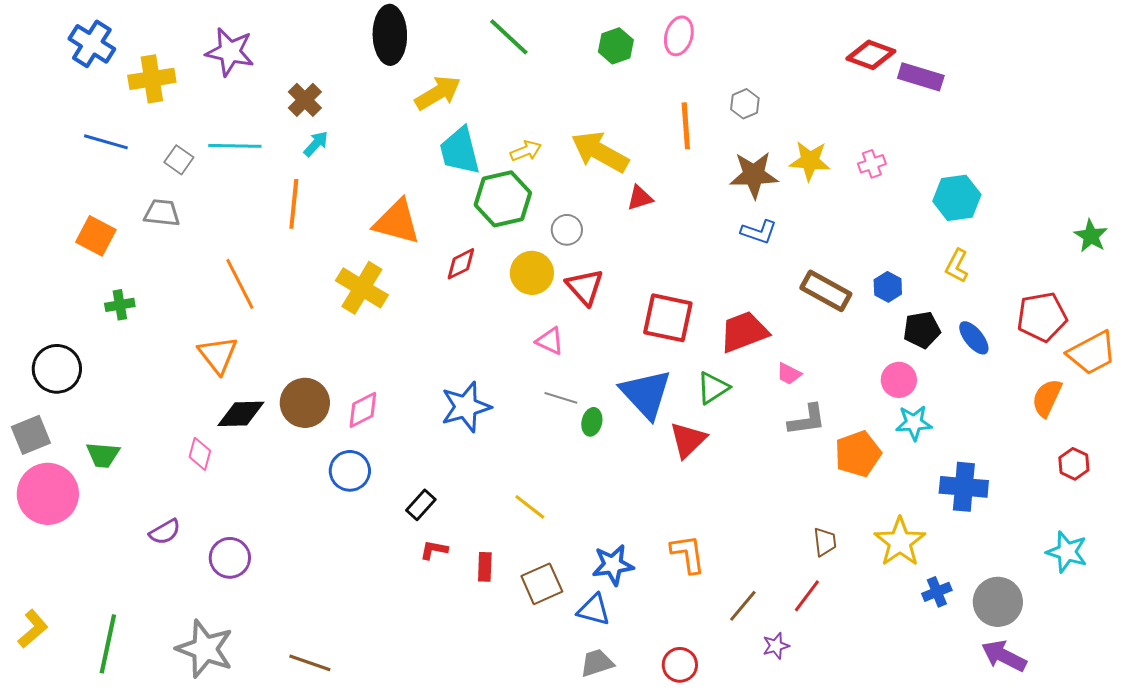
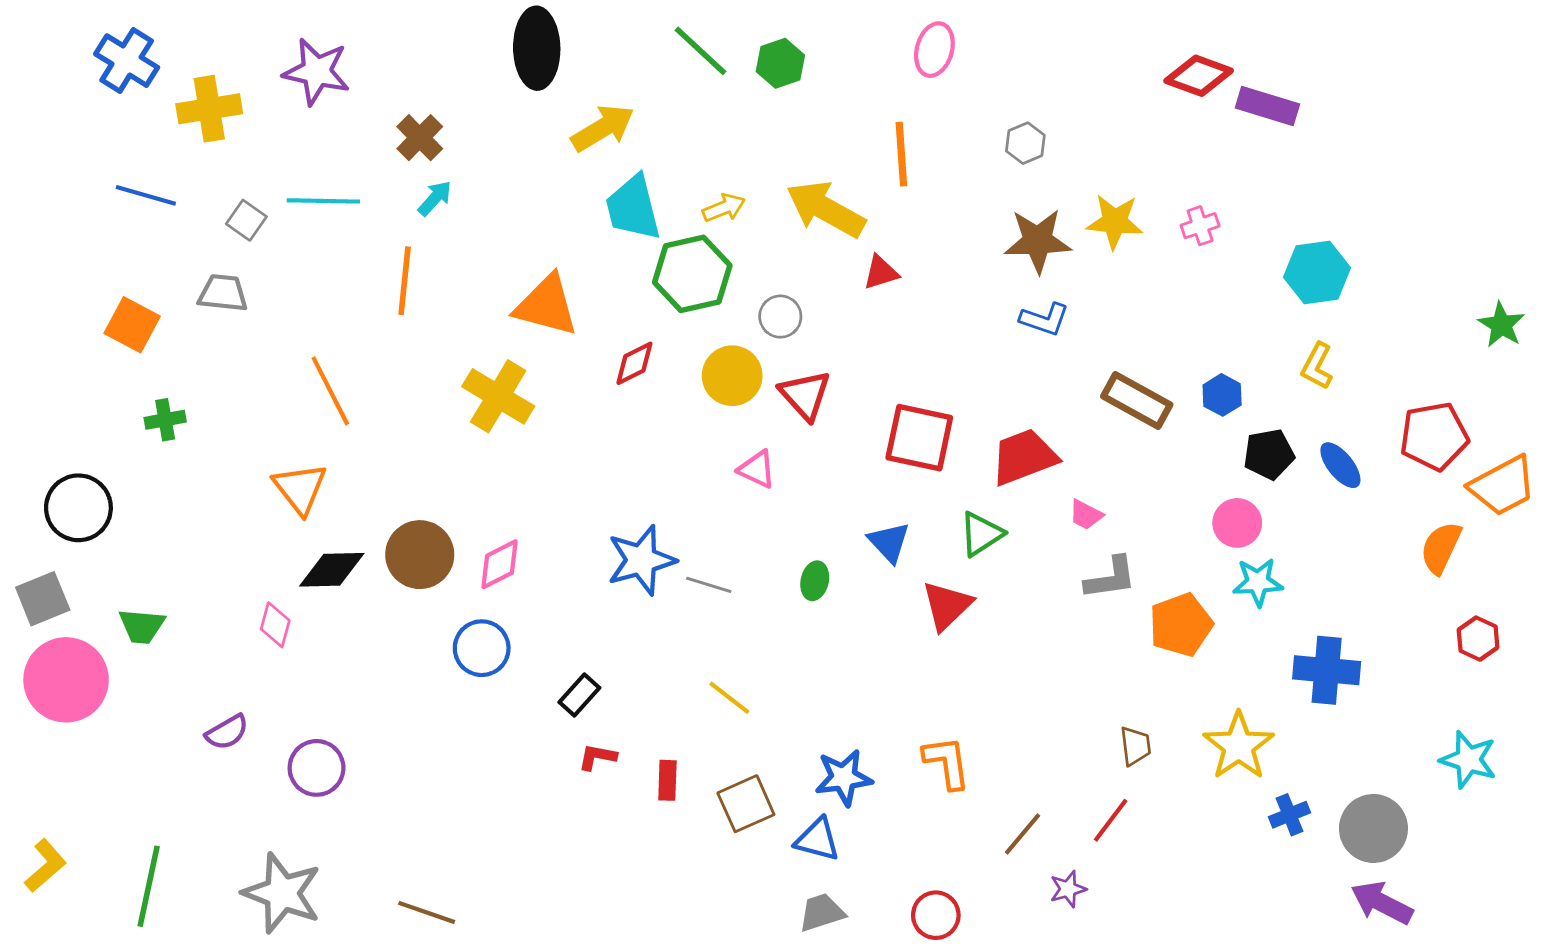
green hexagon: (616, 46) -> (780, 63), moved
orange line: (686, 126) -> (901, 154), moved
blue triangle: (646, 394) -> (889, 542), size x0.6
gray line: (561, 398) -> (709, 585), moved

